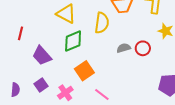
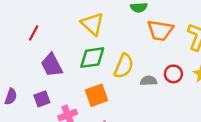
yellow semicircle: (102, 23) -> (124, 66), moved
red circle: (143, 48) -> (173, 74), moved

